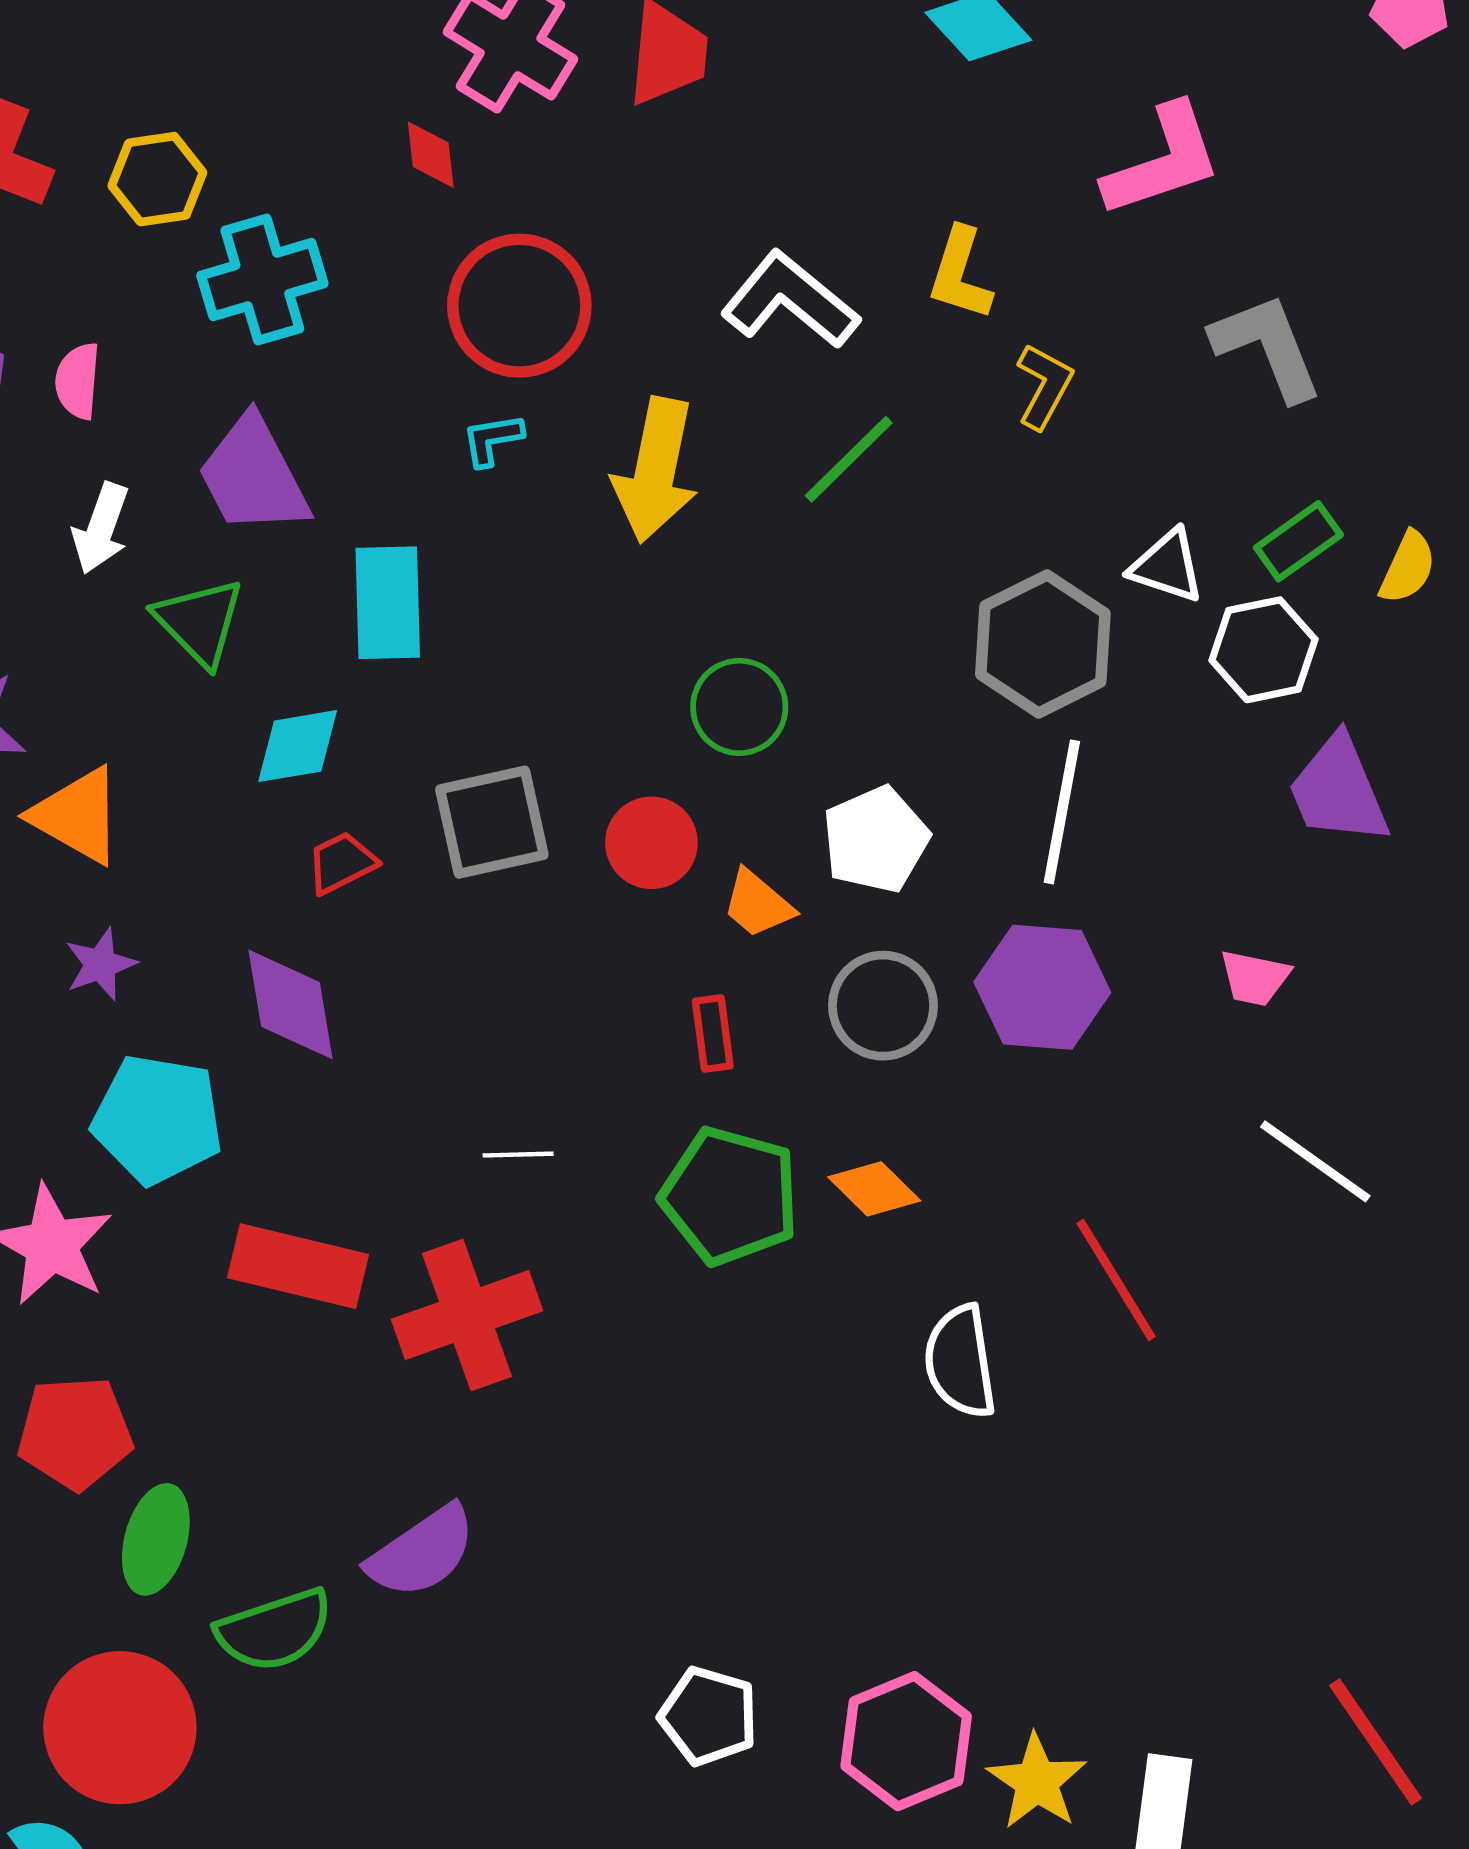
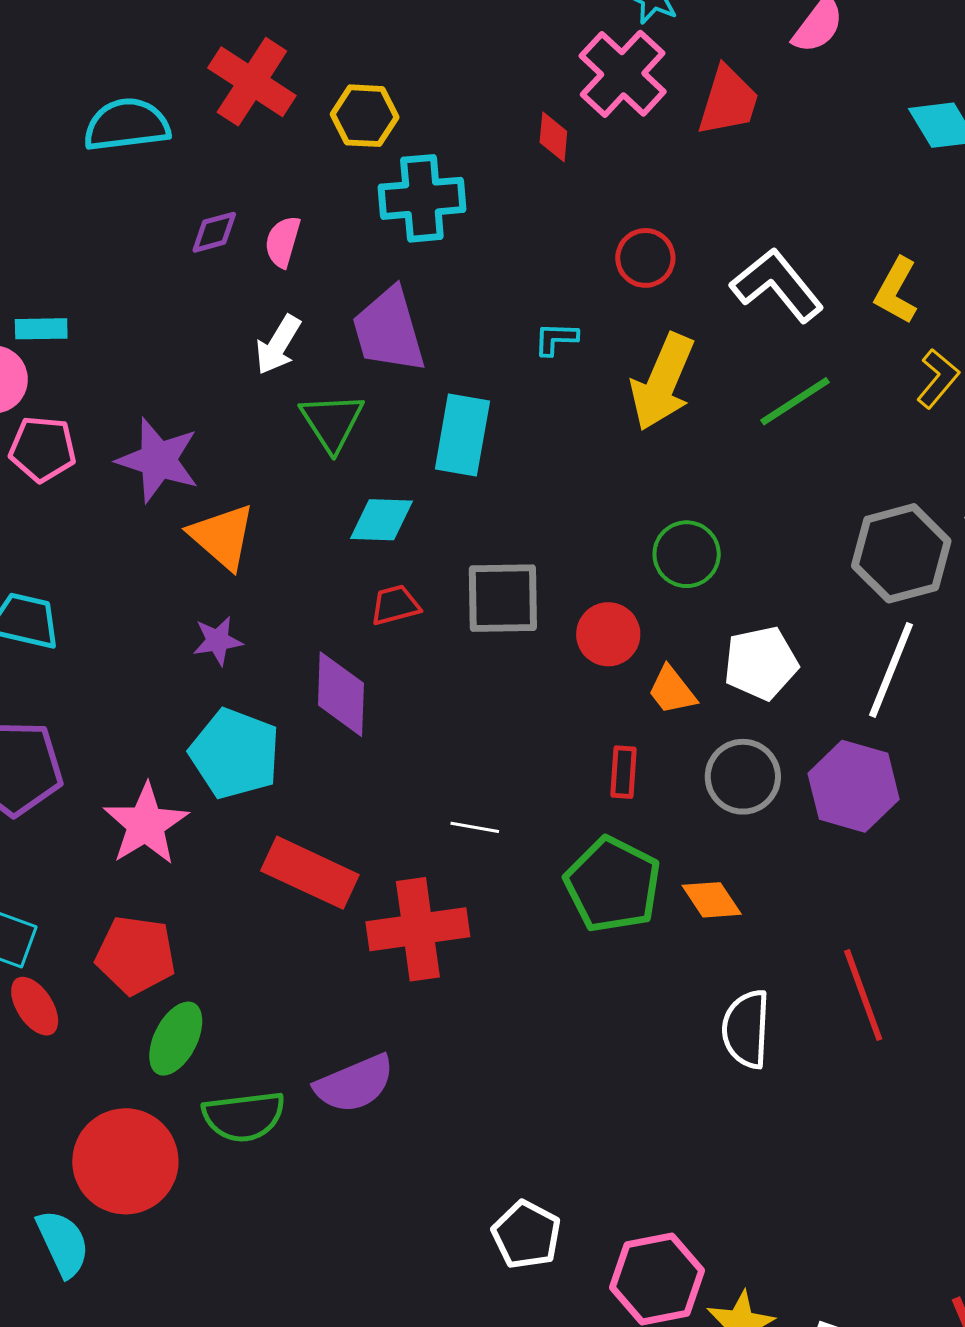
red circle: (519, 306) -> (645, 258), moved, size x0.6

